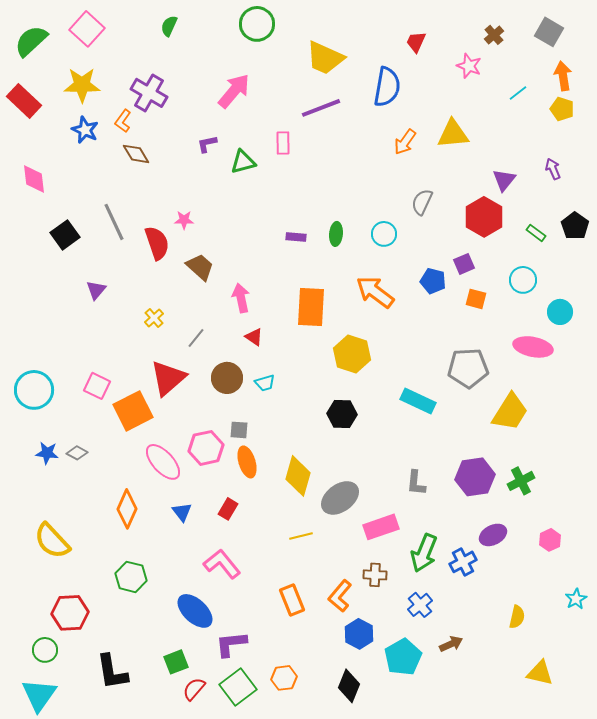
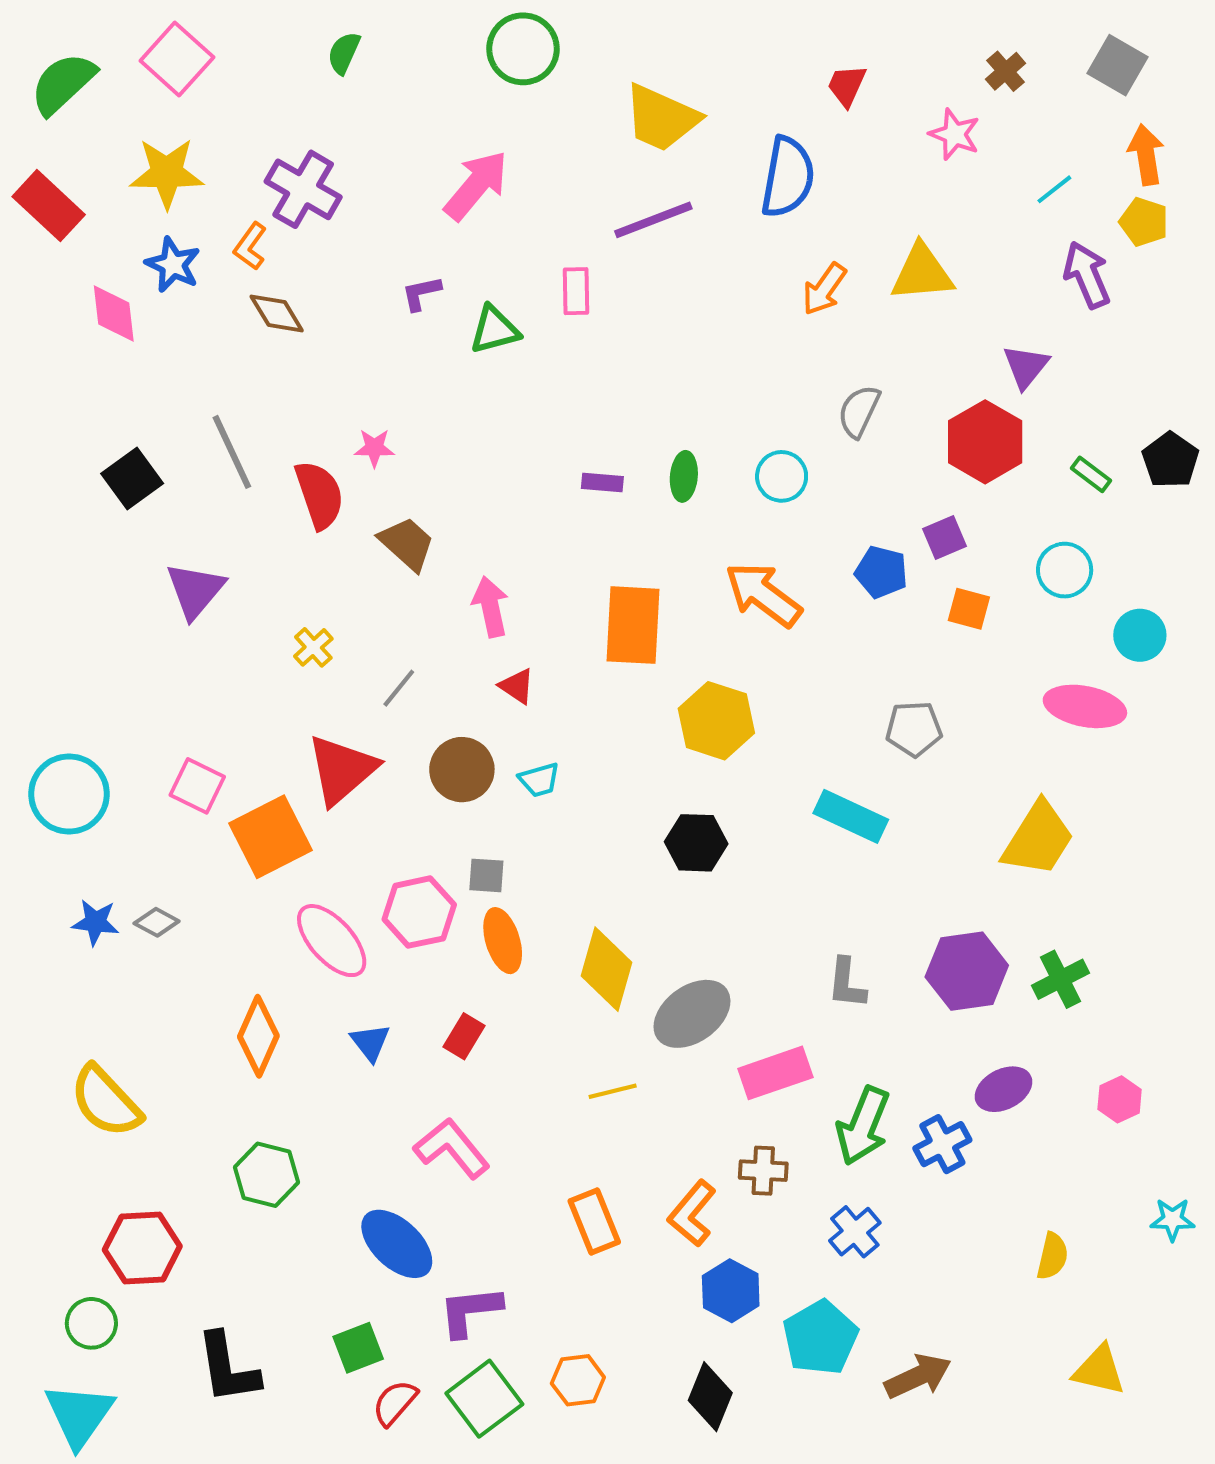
purple arrow: (553, 169) -> (1087, 275), moved, size x1.5
pink diamond: (34, 179) -> (114, 314), moved
purple triangle: (96, 290) -> (195, 590), size x1.5
gray pentagon: (468, 368) -> (914, 729), moved, size x0.7
cyan star: (576, 599) -> (1172, 1219), turned 30
brown arrow: (451, 644) -> (918, 1376), moved, size x1.4

